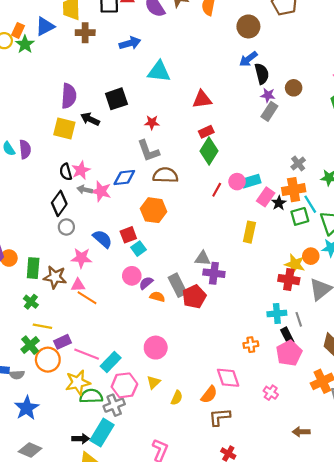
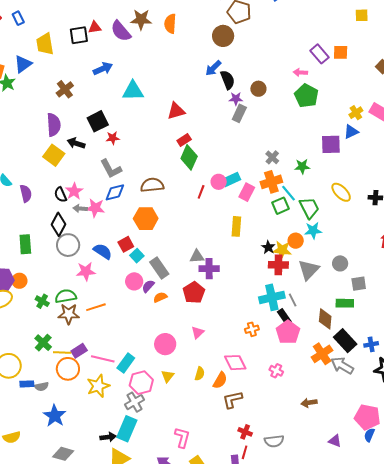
brown circle: (248, 26) -> (223, 36), moved
brown cross: (85, 33) -> (65, 89), moved, turned -30
red star: (152, 123) -> (113, 138), moved
yellow square: (64, 129) -> (54, 155), turned 30
purple semicircle: (25, 149) -> (26, 193), moved
gray L-shape: (148, 151) -> (111, 169), moved
black star: (279, 203) -> (268, 247), moved
gray circle: (66, 227) -> (68, 245), size x1.5
green rectangle: (33, 268) -> (25, 244), moved
brown star: (55, 277) -> (69, 314), moved
pink triangle: (78, 285) -> (198, 332), moved, turned -32
gray rectangle: (178, 285) -> (159, 268), moved
orange semicircle: (157, 297) -> (160, 297), turned -32
orange line: (87, 298) -> (96, 307), turned -42
green cross: (31, 302) -> (42, 301), moved
cyan cross: (277, 313) -> (272, 297), size x1.4
yellow line: (42, 326) -> (62, 353), moved
green cross: (30, 345) -> (43, 343), moved
green semicircle: (91, 396) -> (66, 296), moved
yellow semicircle: (177, 398) -> (200, 374), moved

